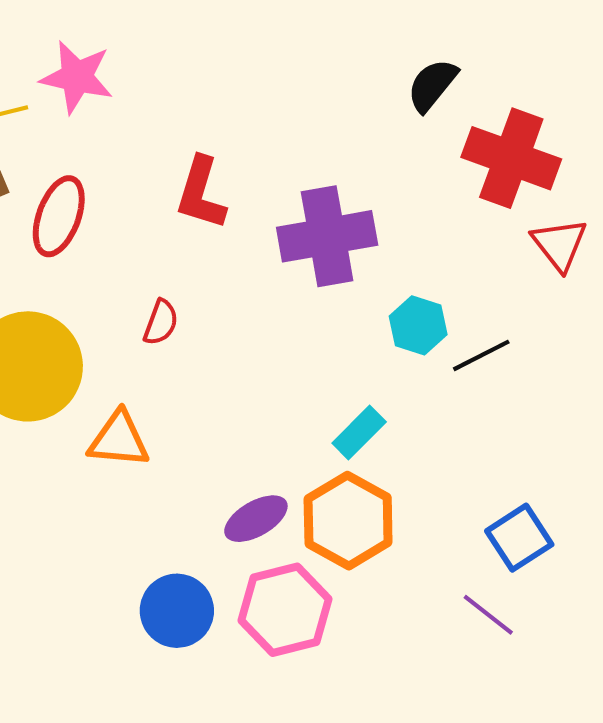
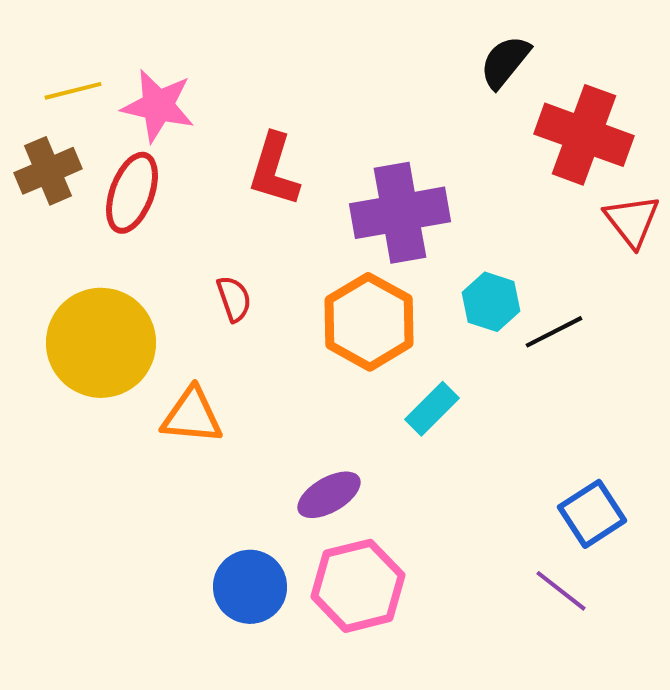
pink star: (77, 77) -> (158, 106), moved
red semicircle: (161, 322) -> (234, 299), turned -39
orange hexagon: (348, 521) -> (369, 322), moved

